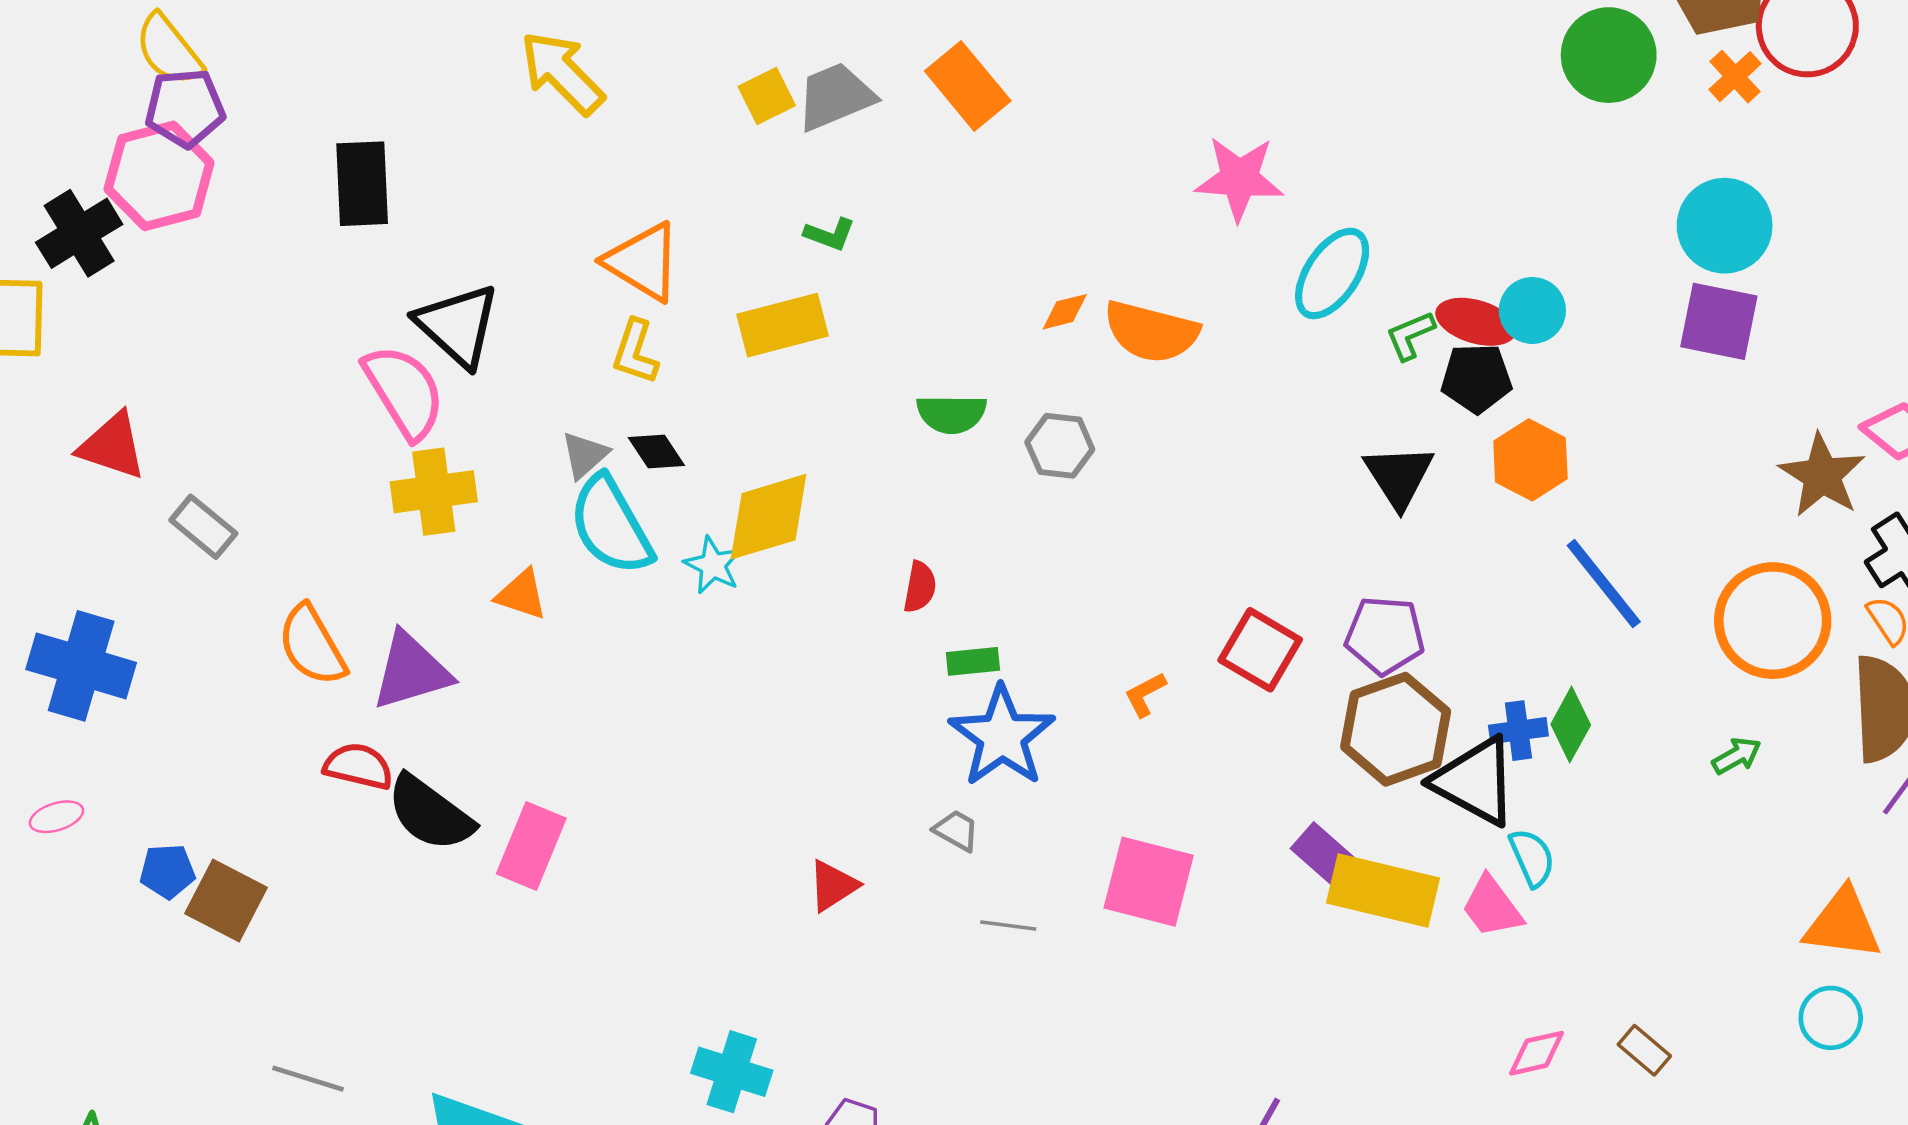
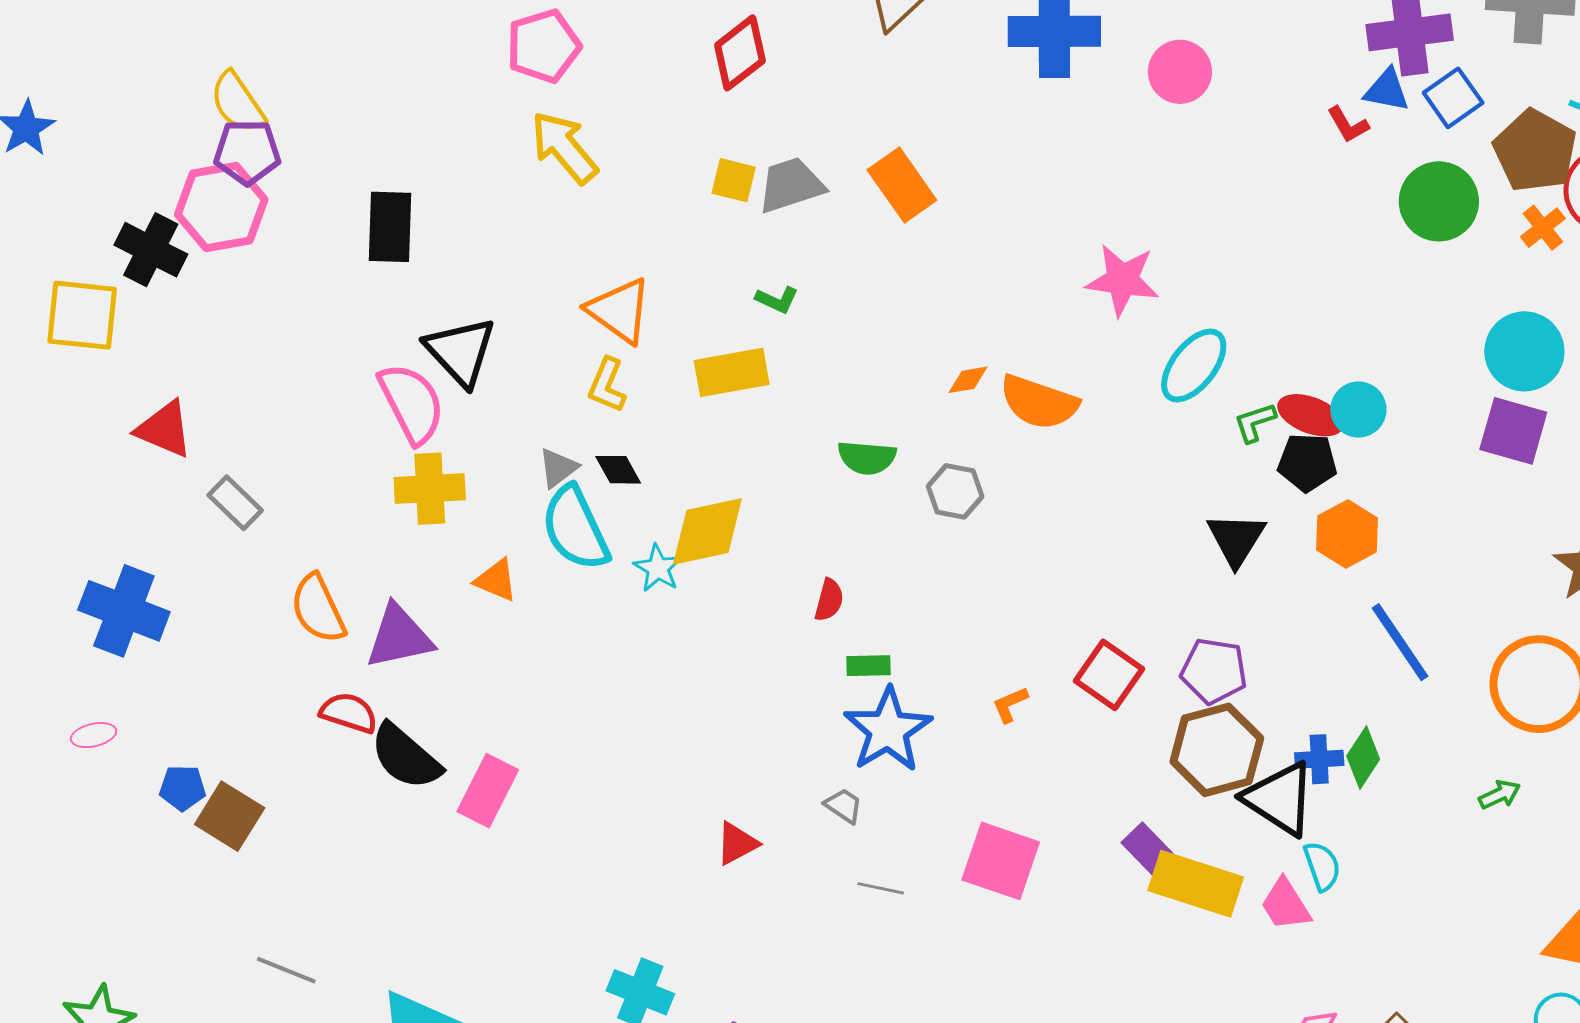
yellow square: (767, 96) -> (734, 180), turned 36
black cross: (79, 233) -> (151, 250), turned -36

